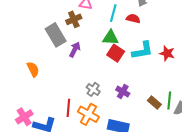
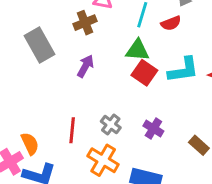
red semicircle: (133, 19) -> (171, 23), turned 144
gray rectangle: (56, 35) -> (39, 45), moved
orange semicircle: (33, 69) -> (30, 144), moved
red line: (68, 108) -> (72, 130), moved

